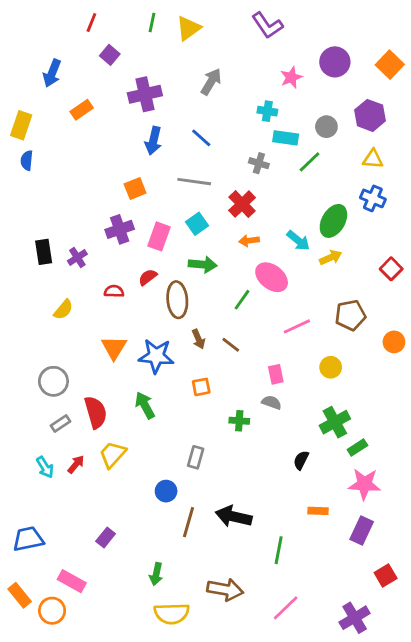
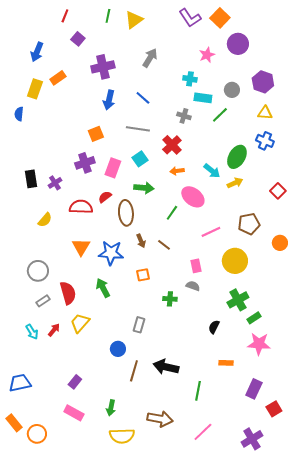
orange square: (390, 65) -> (220, 18), moved
yellow rectangle: (21, 125) -> (35, 89), moved
red semicircle: (114, 291) -> (81, 207), size x1.6
yellow circle: (331, 367) -> (235, 261), size x1.6
purple rectangle: (362, 530) -> (254, 389), moved
pink rectangle: (72, 581) -> (74, 413), moved

